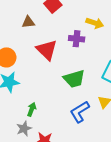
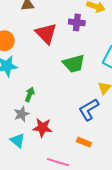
blue L-shape: (80, 112) -> (89, 110), moved

